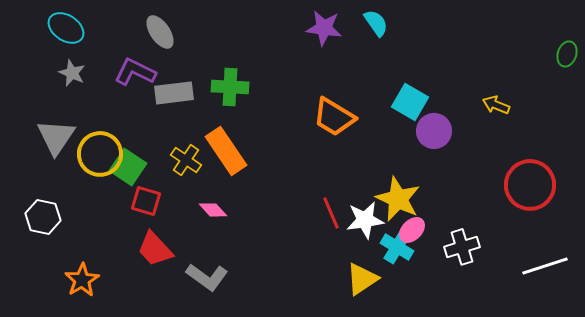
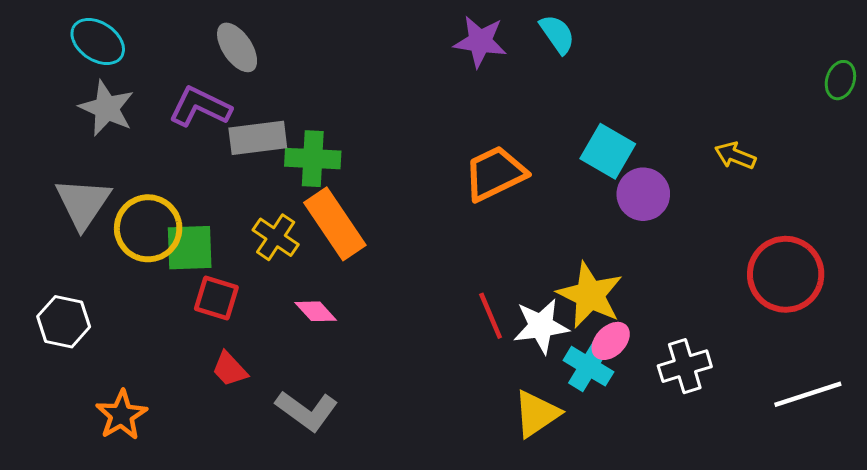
gray star: (72, 73) -> (107, 108), size x1.4
green cross: (230, 87) -> (313, 159), moved
orange trapezoid: (334, 117) -> (495, 173), turned 123
green square: (128, 167) -> (190, 248), turned -36
red trapezoid: (155, 249) -> (230, 369), size x0.7

